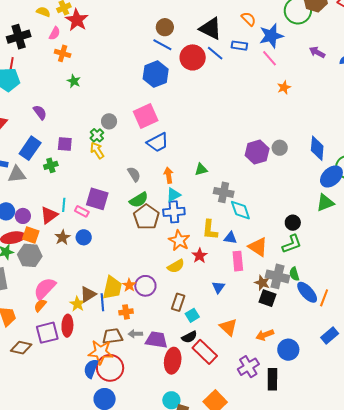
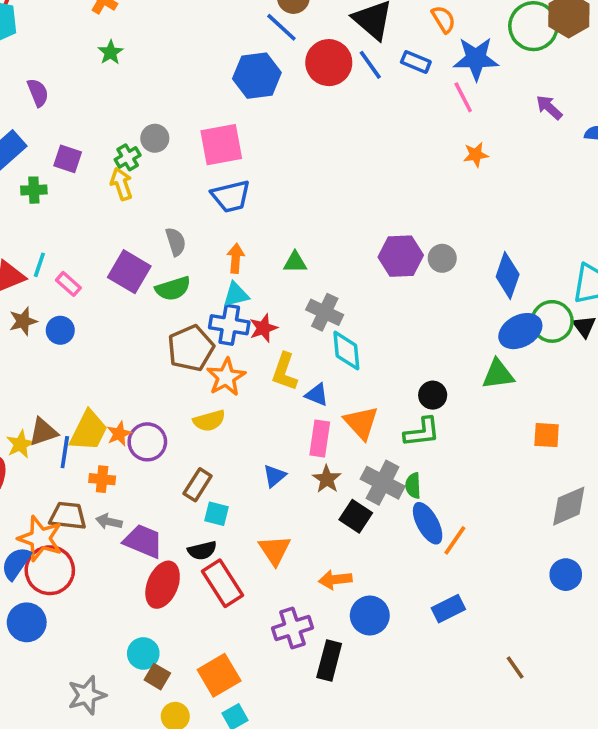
purple square: (97, 199) -> (129, 272), moved
brown pentagon: (146, 217) -> (191, 348), moved
red star: (200, 256) -> (263, 328), moved
brown star: (262, 283) -> (327, 479), moved
cyan square: (192, 315) -> (217, 514), turned 32

